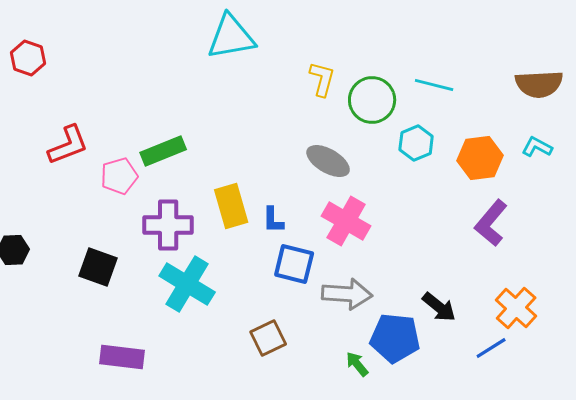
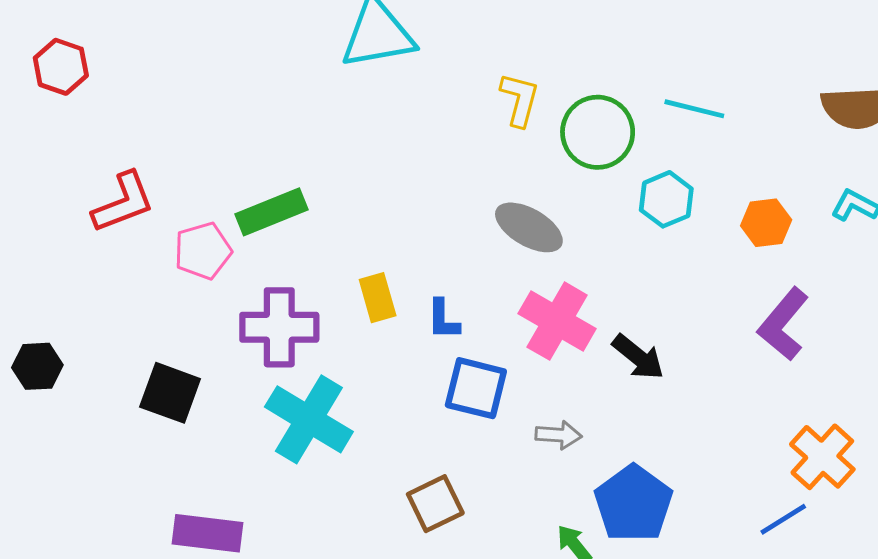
orange hexagon: (480, 158) -> (766, 223), size x0.7
yellow rectangle: (231, 206) -> (378, 298), size x0.7
gray arrow: (347, 294) -> (559, 435), size x0.6
black arrow: (439, 307) -> (638, 357), moved
blue pentagon: (395, 338) -> (633, 504), turned 30

